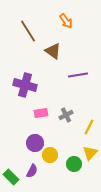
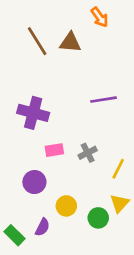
orange arrow: (66, 21) -> (100, 17), moved
brown triangle: (53, 51) -> (70, 42), moved, turned -30
purple circle: (35, 143) -> (34, 182), moved

